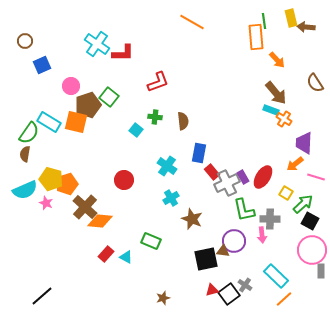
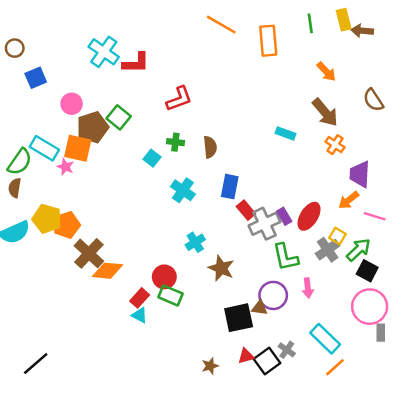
orange rectangle: (256, 37) -> (268, 41), moved
cyan rectangle: (271, 110) -> (286, 133), moved
cyan cross: (167, 166) -> (183, 190), moved
red circle: (124, 180) -> (164, 277), moved
pink star: (46, 203) -> (65, 167), moved
gray cross: (270, 219) -> (328, 250), moved, turned -36
red rectangle: (106, 254) -> (140, 298), moved
brown star: (163, 298) -> (210, 366), moved

